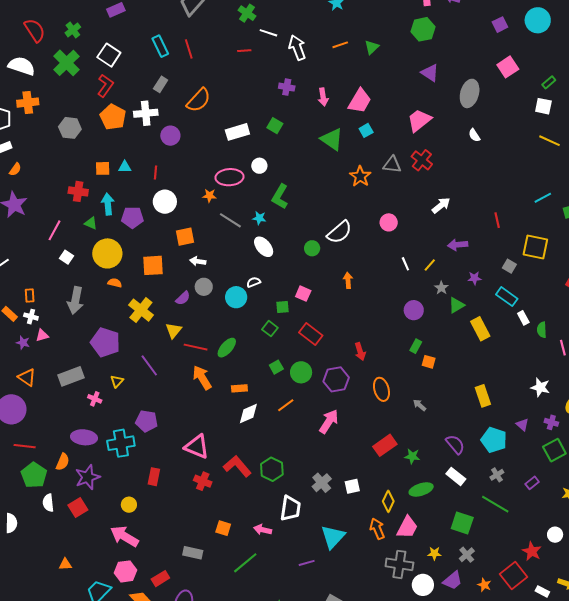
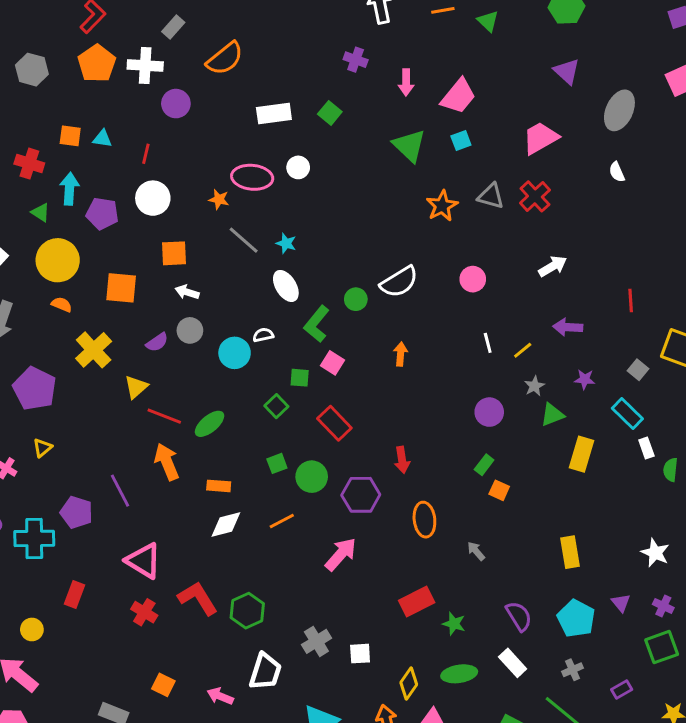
green triangle: (372, 47) -> (488, 21), turned -42
green L-shape: (280, 197) -> (317, 324), moved
yellow rectangle: (480, 329) -> (582, 454), turned 35
purple line: (149, 365) -> (120, 491), moved

